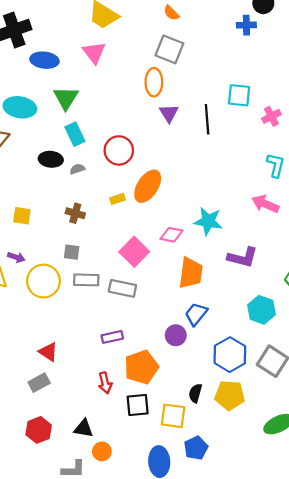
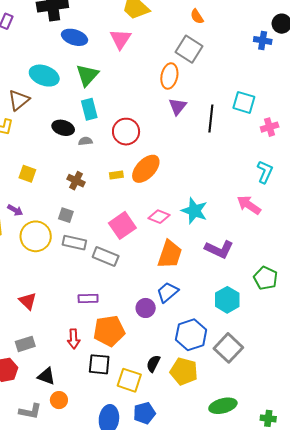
gray rectangle: (39, 383) -> (25, 344), moved

